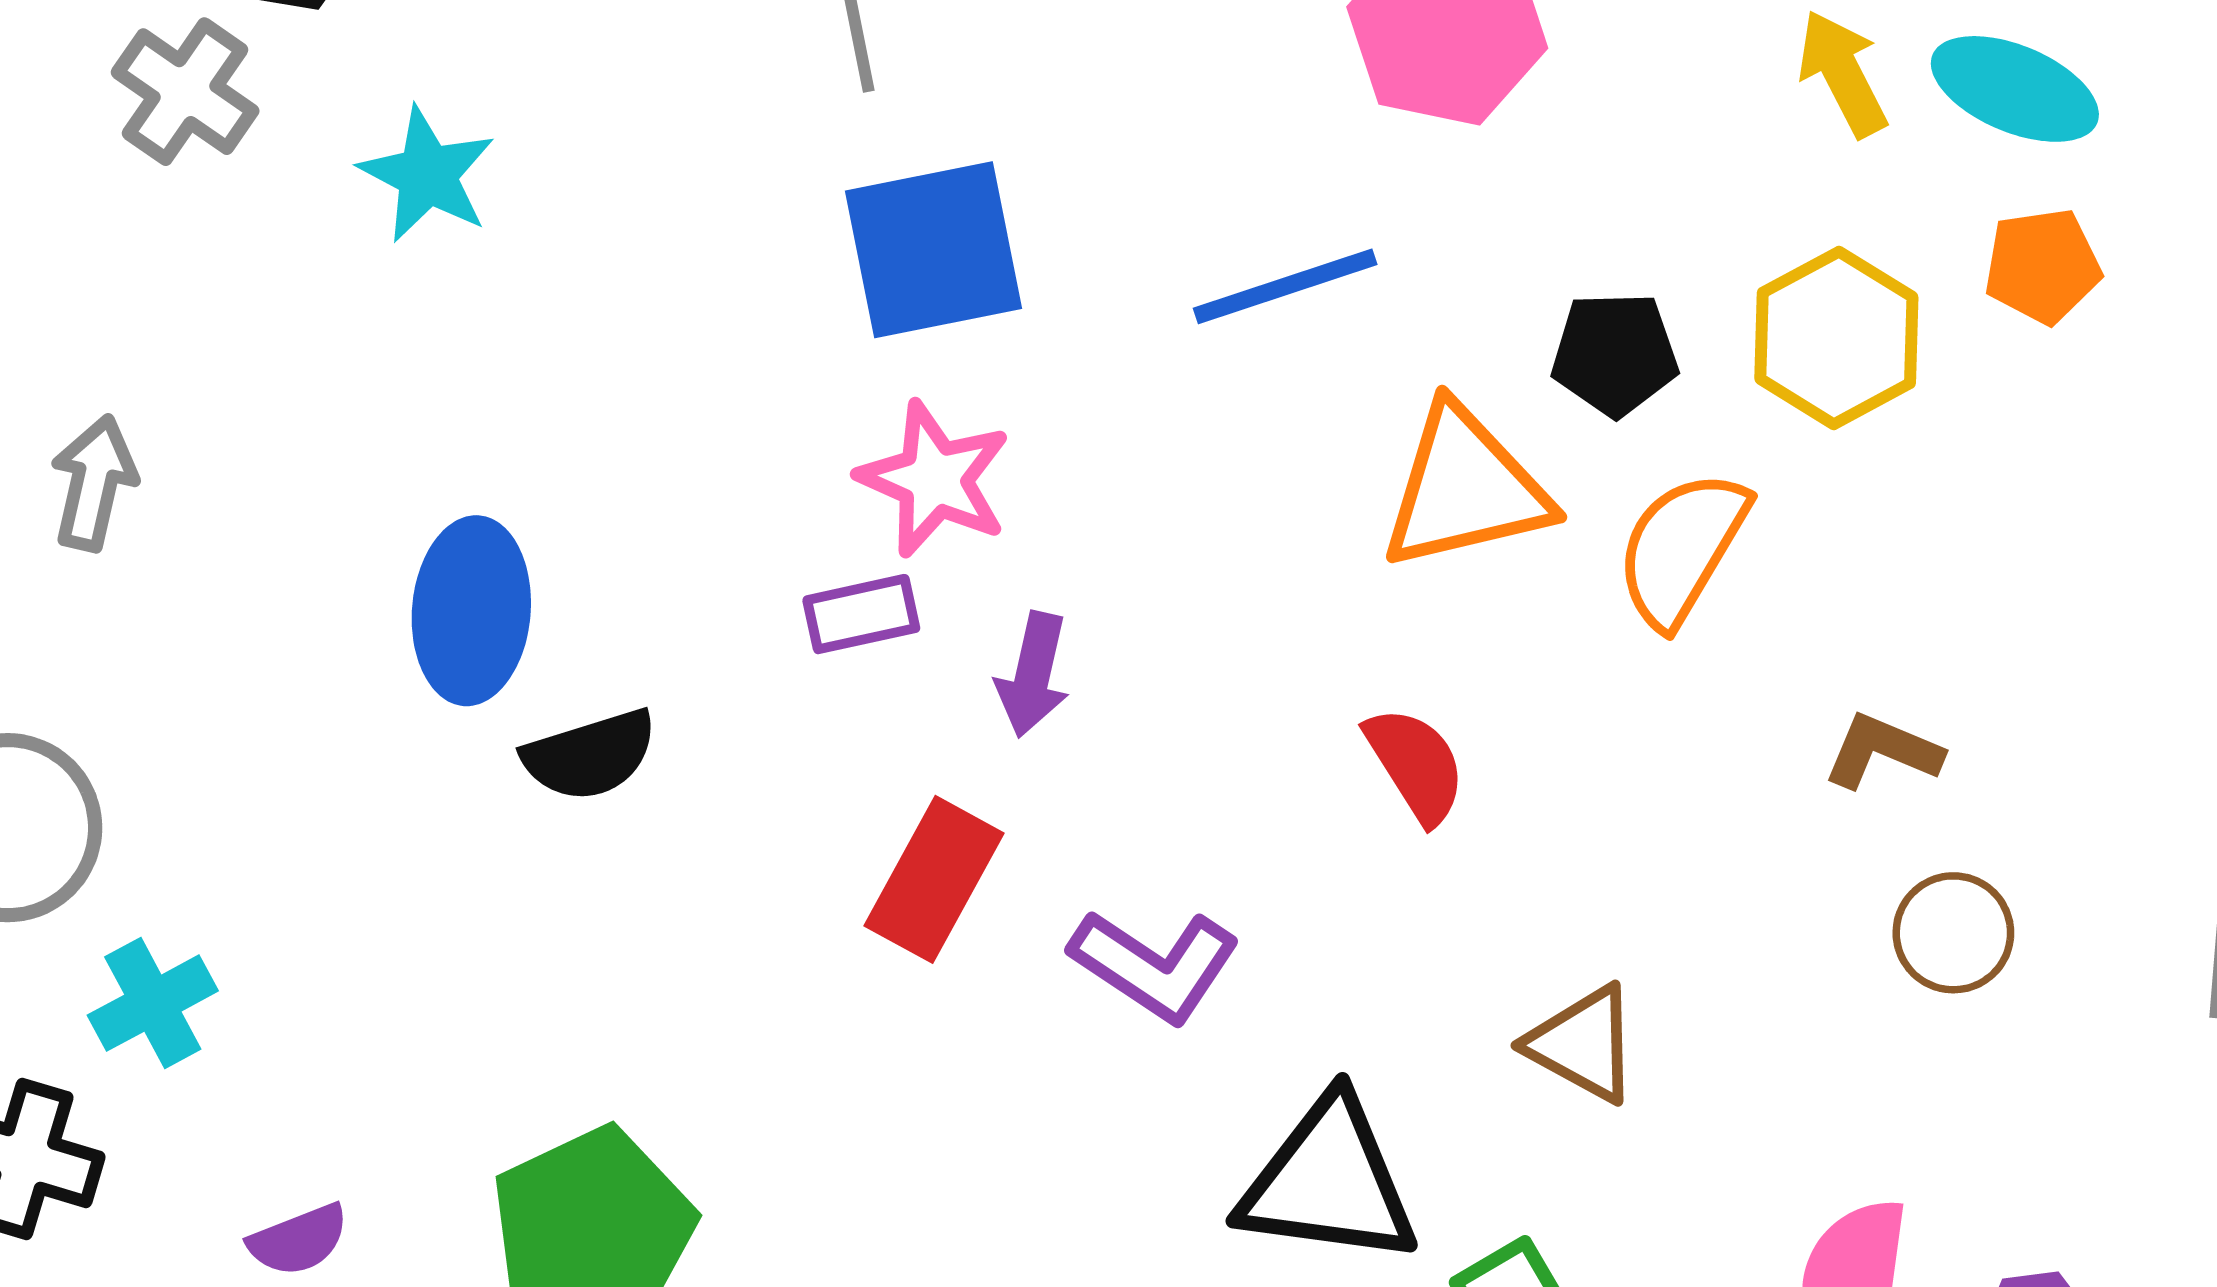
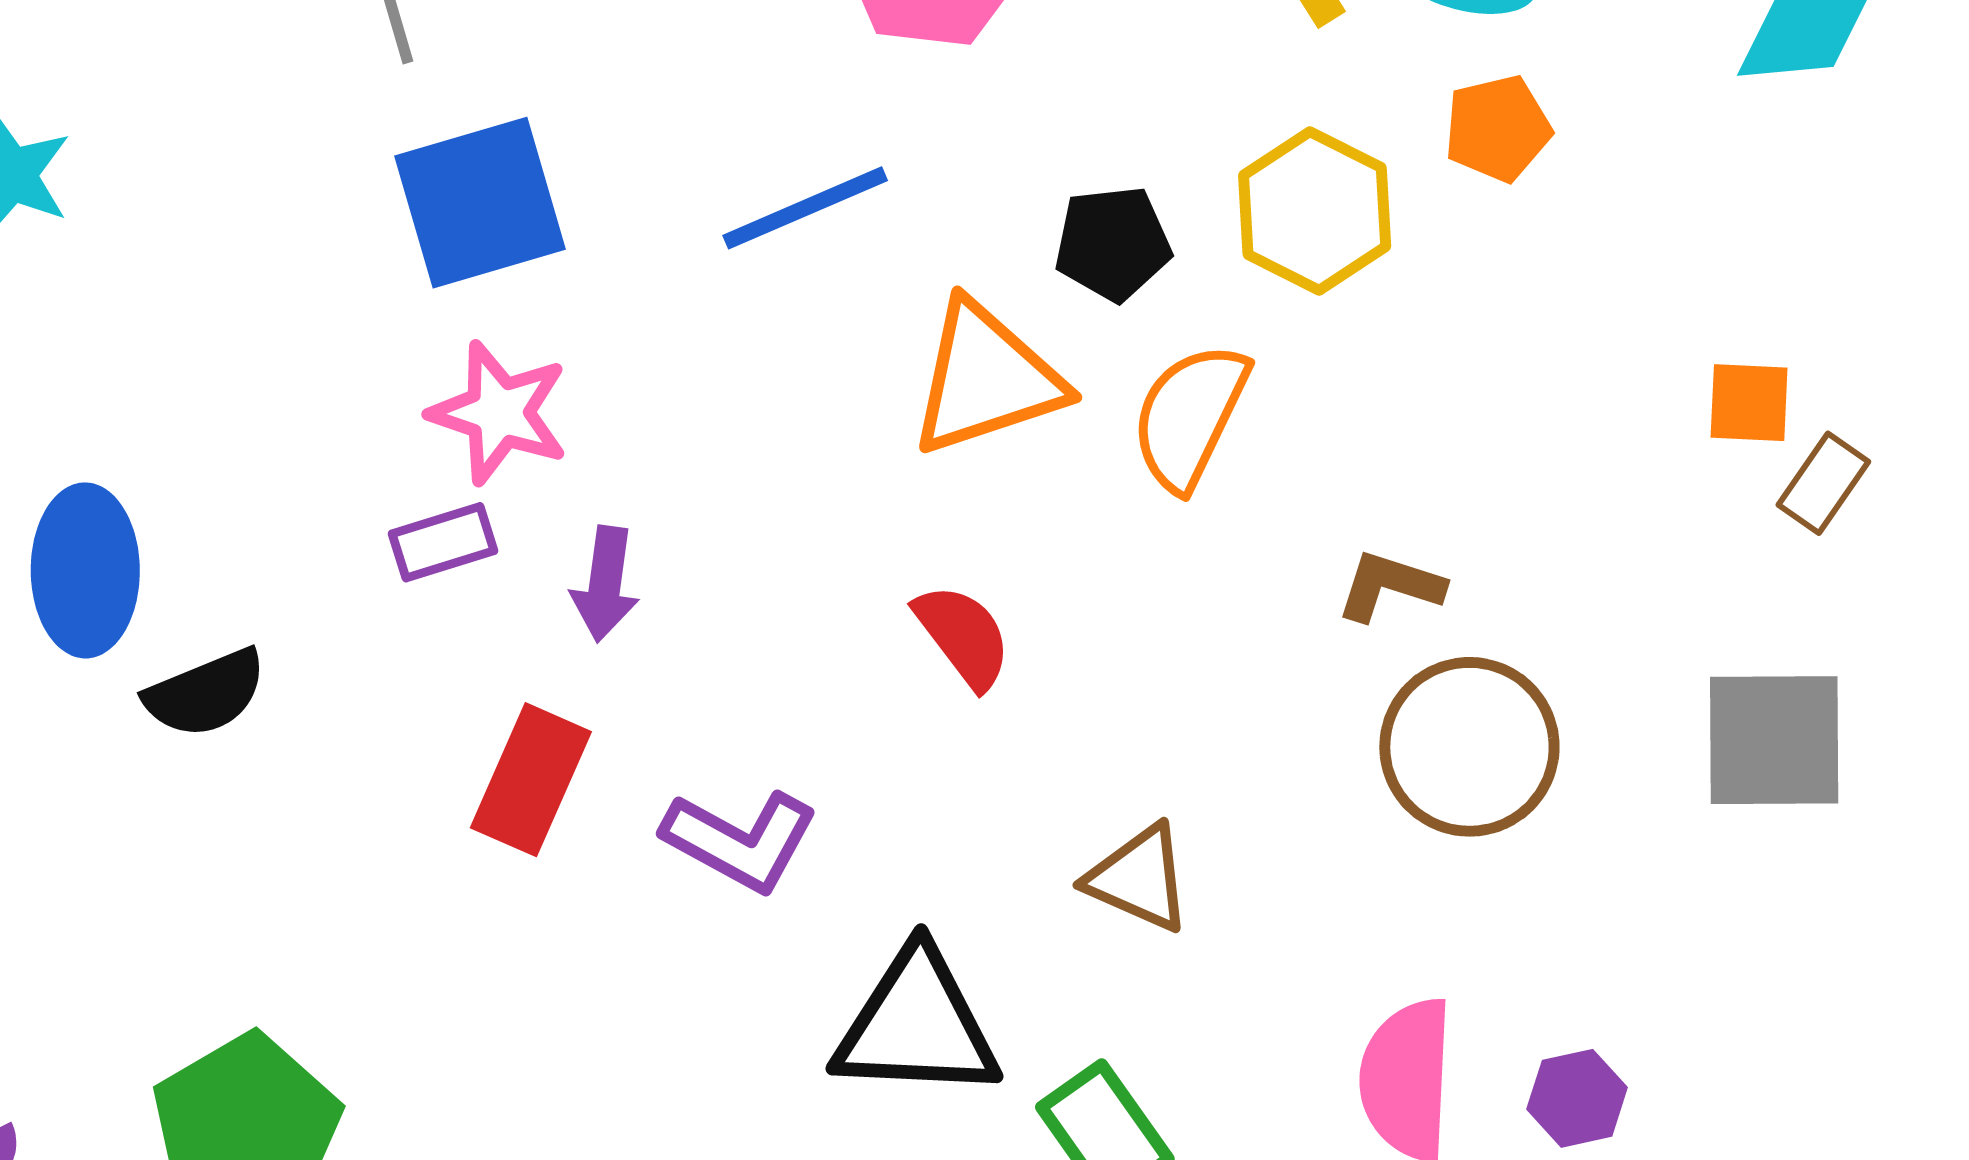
brown circle: (1953, 933) -> (1469, 747), size x1.6

